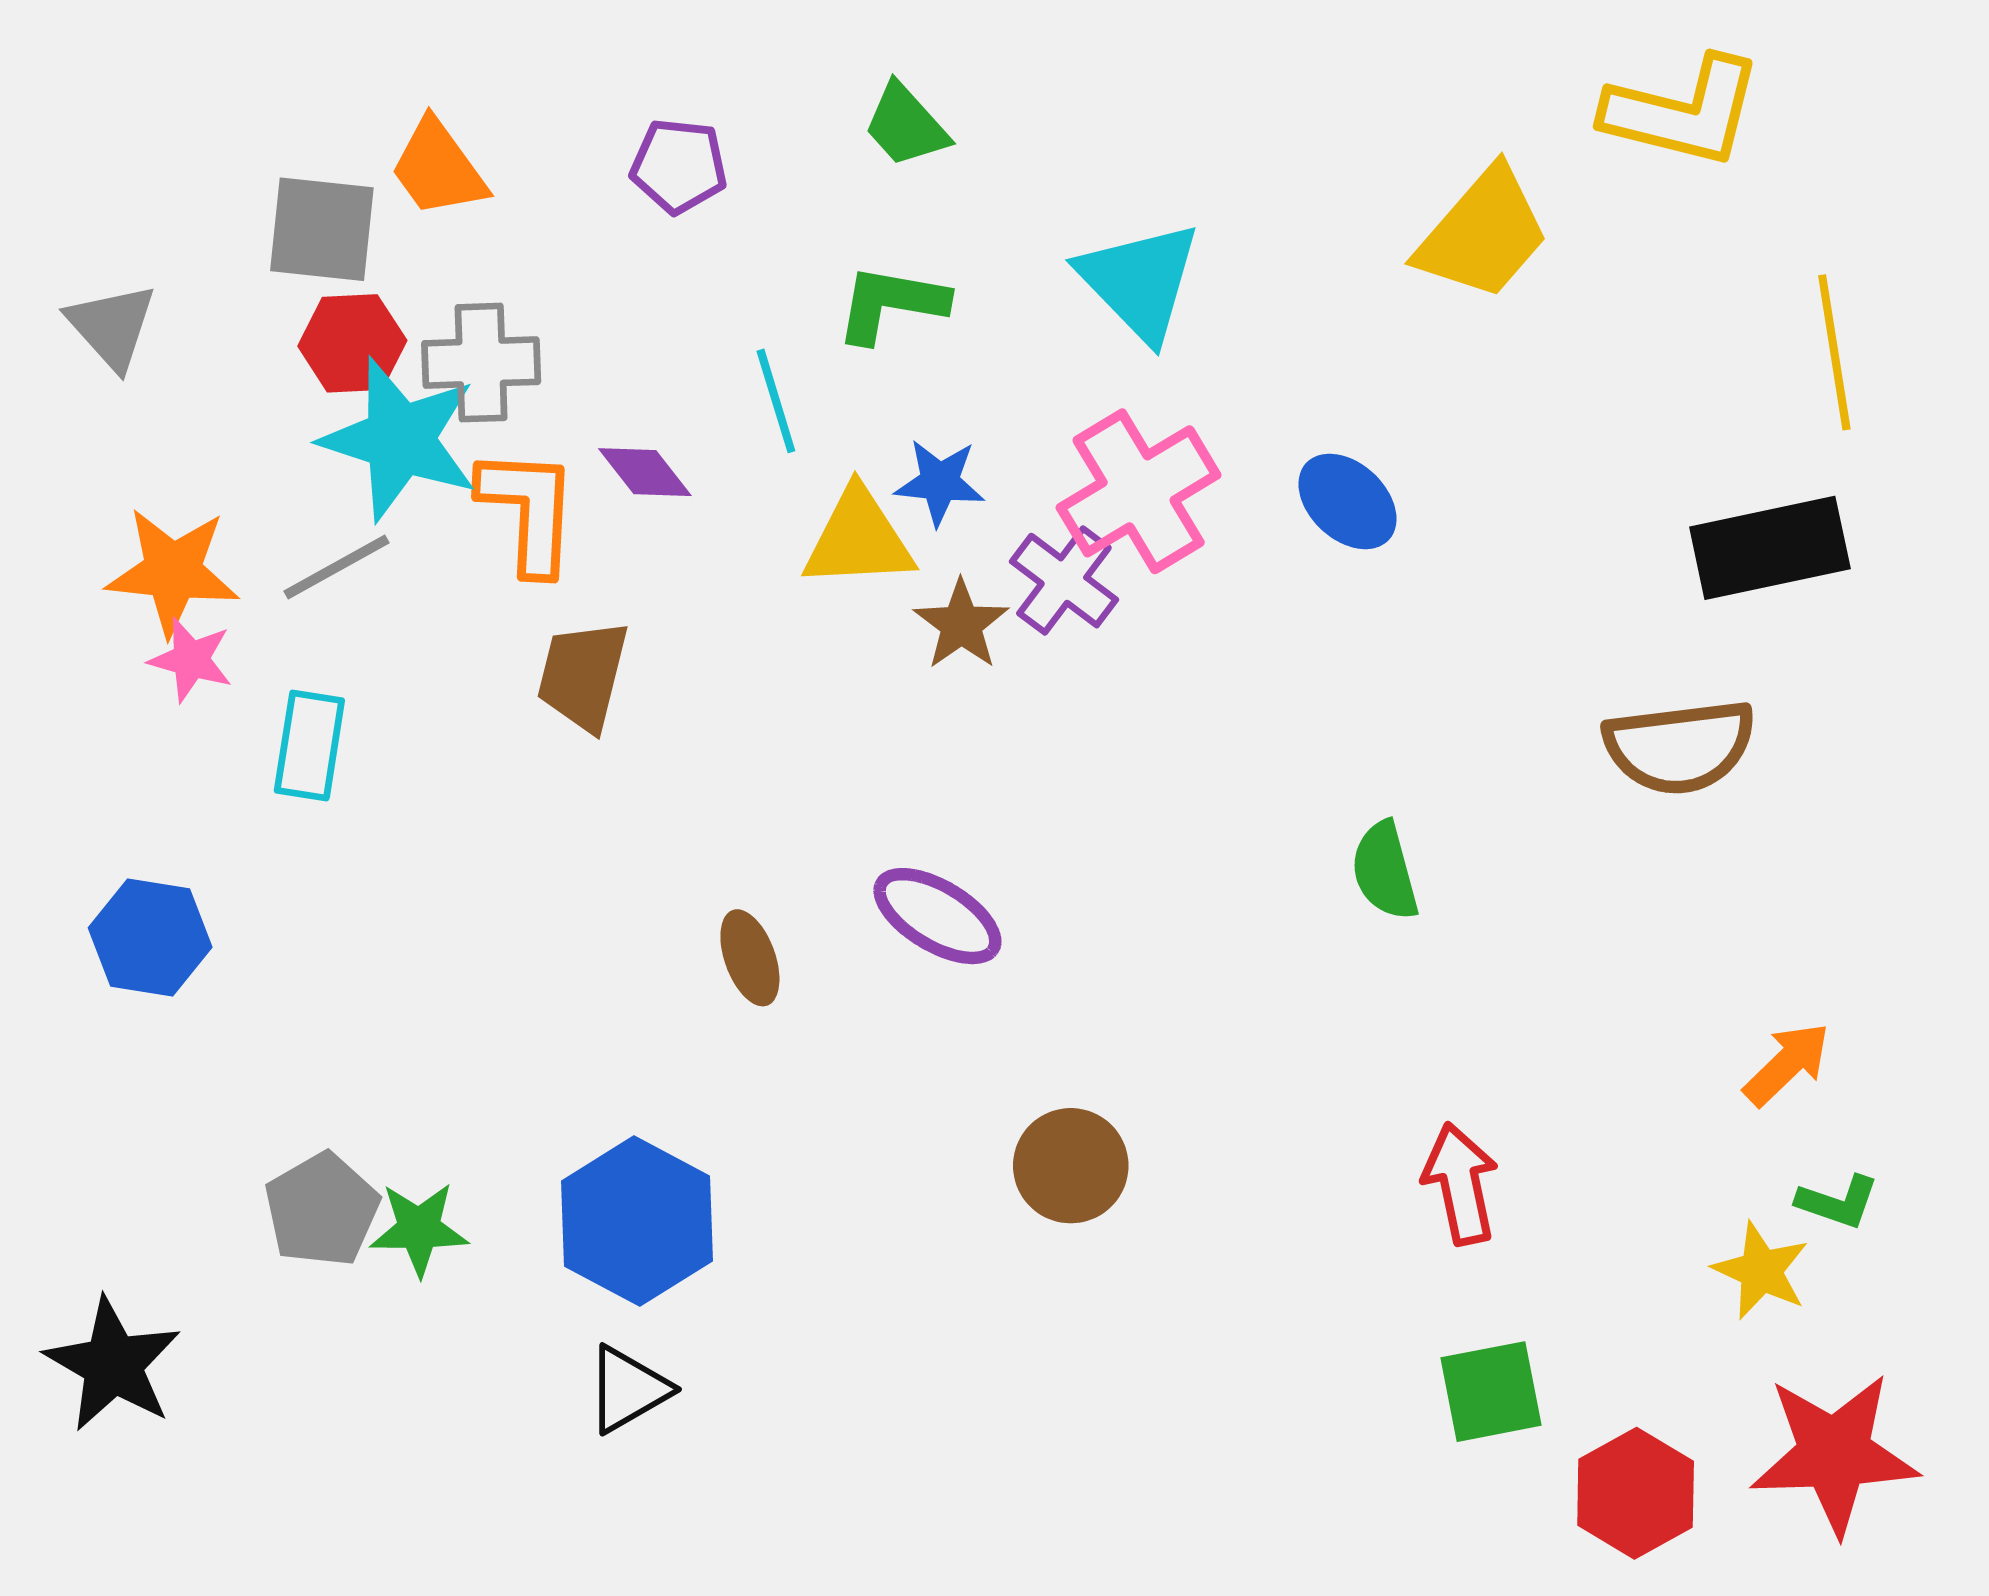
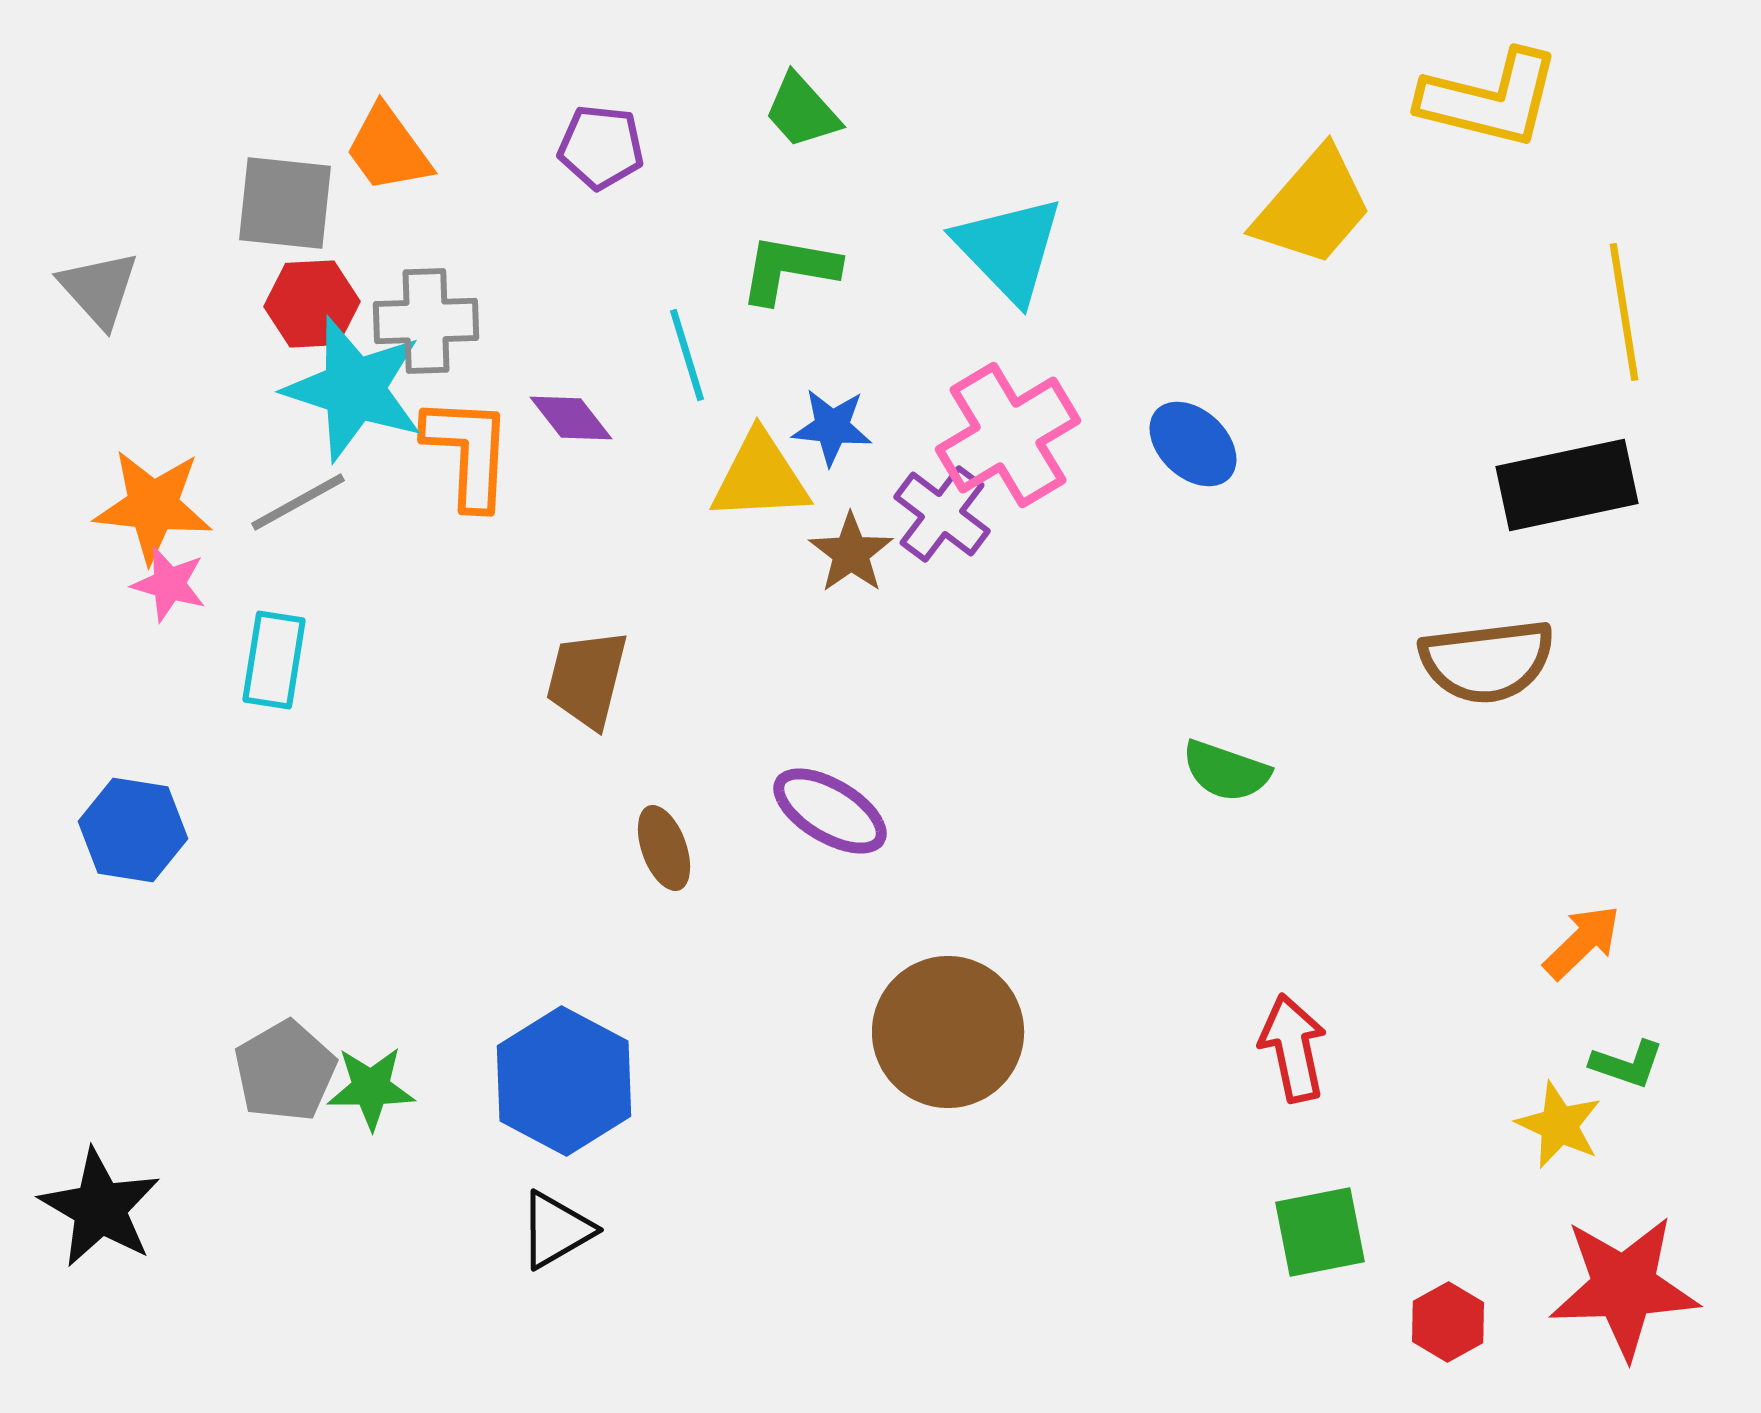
brown trapezoid: (583, 675) -> (587, 679), moved
green semicircle: (1385, 871) -> (1226, 771), turned -56
brown circle: (1071, 1166) -> (948, 1032), size x1.5
red hexagon: (1636, 1493) -> (1448, 1322), size x0.7

